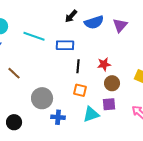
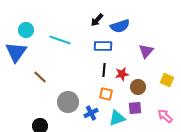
purple triangle: (120, 25) -> (146, 51), moved
blue rectangle: (65, 45) -> (103, 46), moved
red star: (104, 64) -> (122, 74), moved
blue cross: (58, 117) -> (91, 113), moved, turned -32

